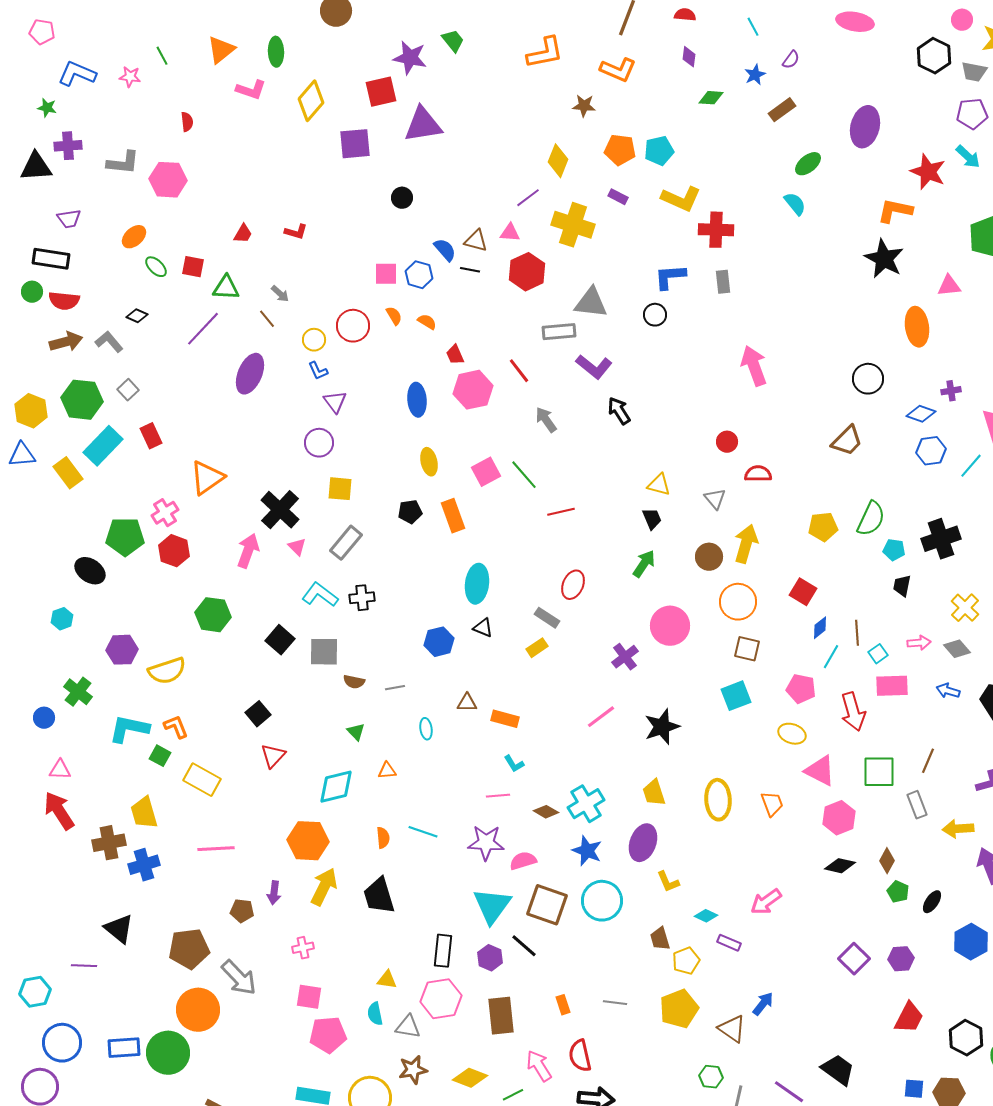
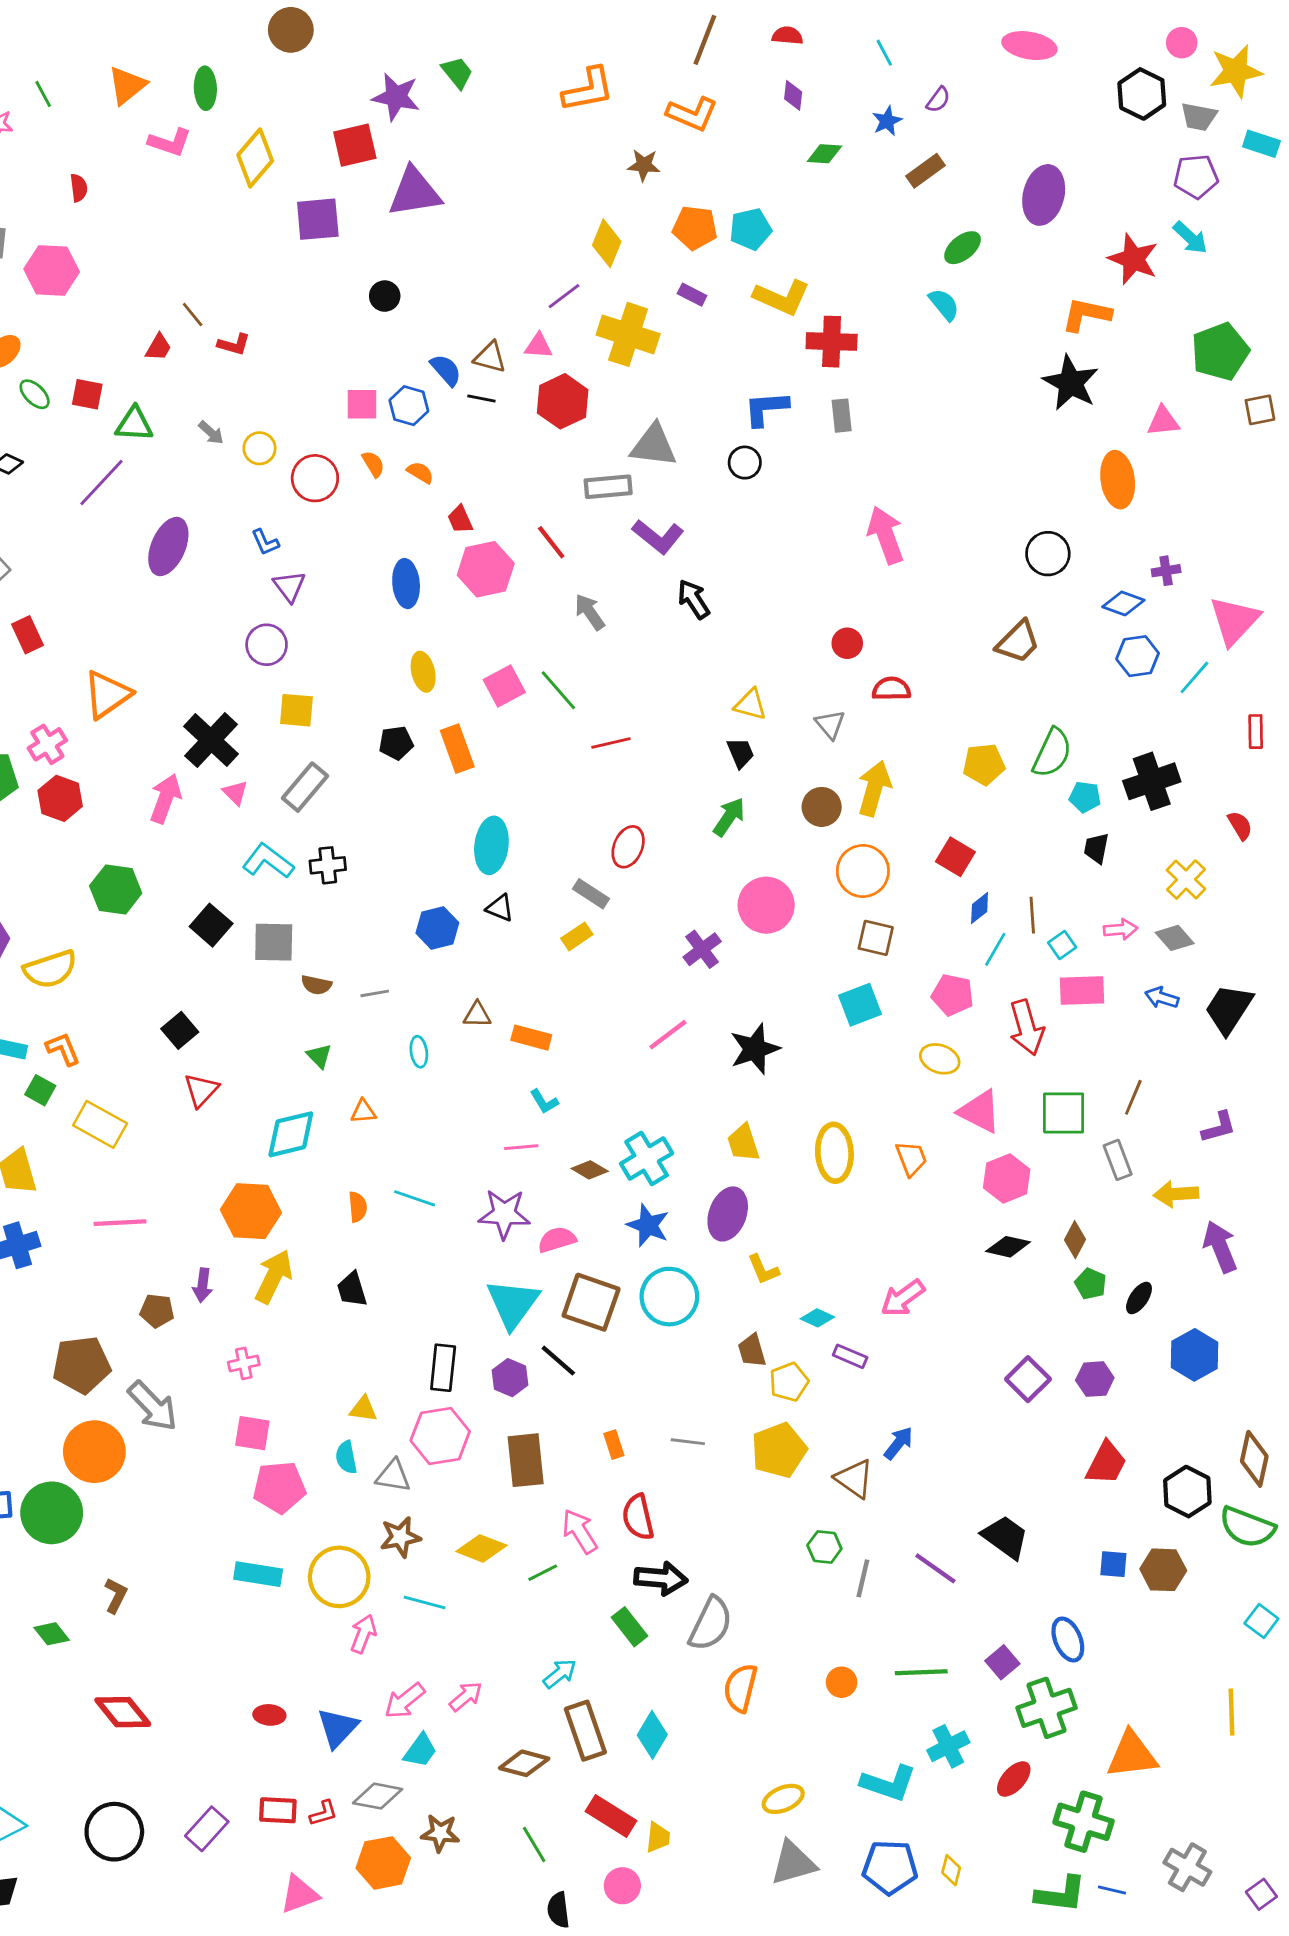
brown line: (267, 319) -> (193, 315), moved
yellow circle: (314, 340) -> (259, 448), moved
black trapezoid: (379, 896) -> (352, 1289), size x0.7

